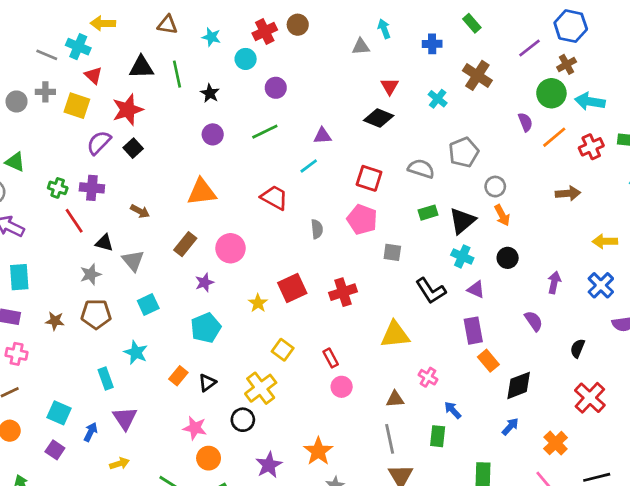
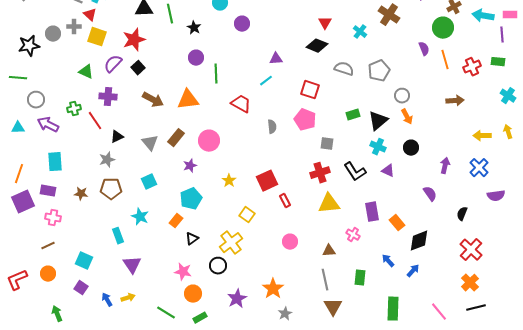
red triangle: (93, 75) -> (90, 15), moved
cyan arrow: (590, 101) -> (483, 16), moved
green line: (265, 132) -> (216, 74), moved, turned -66
orange line: (554, 137) -> (445, 60), turned -66
green triangle: (15, 162) -> (86, 72), moved
gray semicircle: (421, 169) -> (344, 69), moved
green cross: (58, 188) -> (74, 109), moved, turned -32
brown arrow: (140, 211) -> (153, 100), moved, size x1.5
black triangle: (104, 243) -> (117, 137), turned -40
gray triangle: (133, 261) -> (150, 143), moved
red square: (292, 288) -> (267, 181), moved
red cross: (343, 292) -> (320, 173), moved
purple rectangle: (473, 331) -> (372, 212), moved
red rectangle: (331, 358) -> (285, 201), moved
orange rectangle: (178, 376) -> (176, 221), moved
blue arrow: (453, 410) -> (388, 261), moved
blue arrow: (91, 432) -> (107, 300), moved, turned -56
orange cross: (556, 443) -> (470, 283), moved

